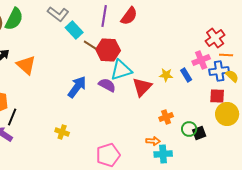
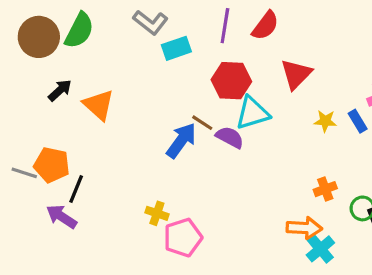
cyan rectangle: (74, 30) -> (176, 48), turned -66
brown line: (90, 45) -> (202, 123), moved
red triangle: (142, 87) -> (296, 74), moved
orange arrow: (153, 141) -> (304, 228), size x1.5
cyan cross: (163, 154) -> (320, 249), turned -36
pink pentagon: (108, 155) -> (183, 238), moved

